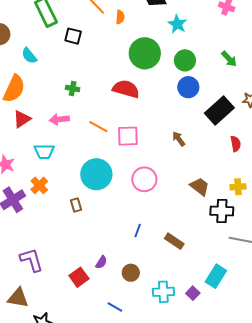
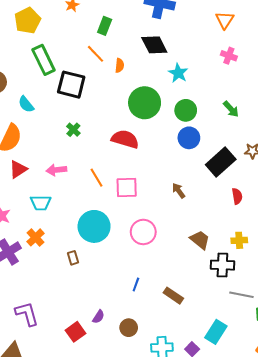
black square: (73, 36) -> (71, 85), size x1.6
green cross: (73, 89) -> (73, 130), moved, turned 32
orange line: (98, 127) -> (97, 178), turned 30

